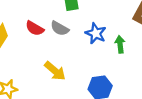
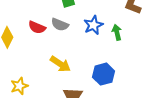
blue star: (96, 33) -> (93, 25), turned 30

